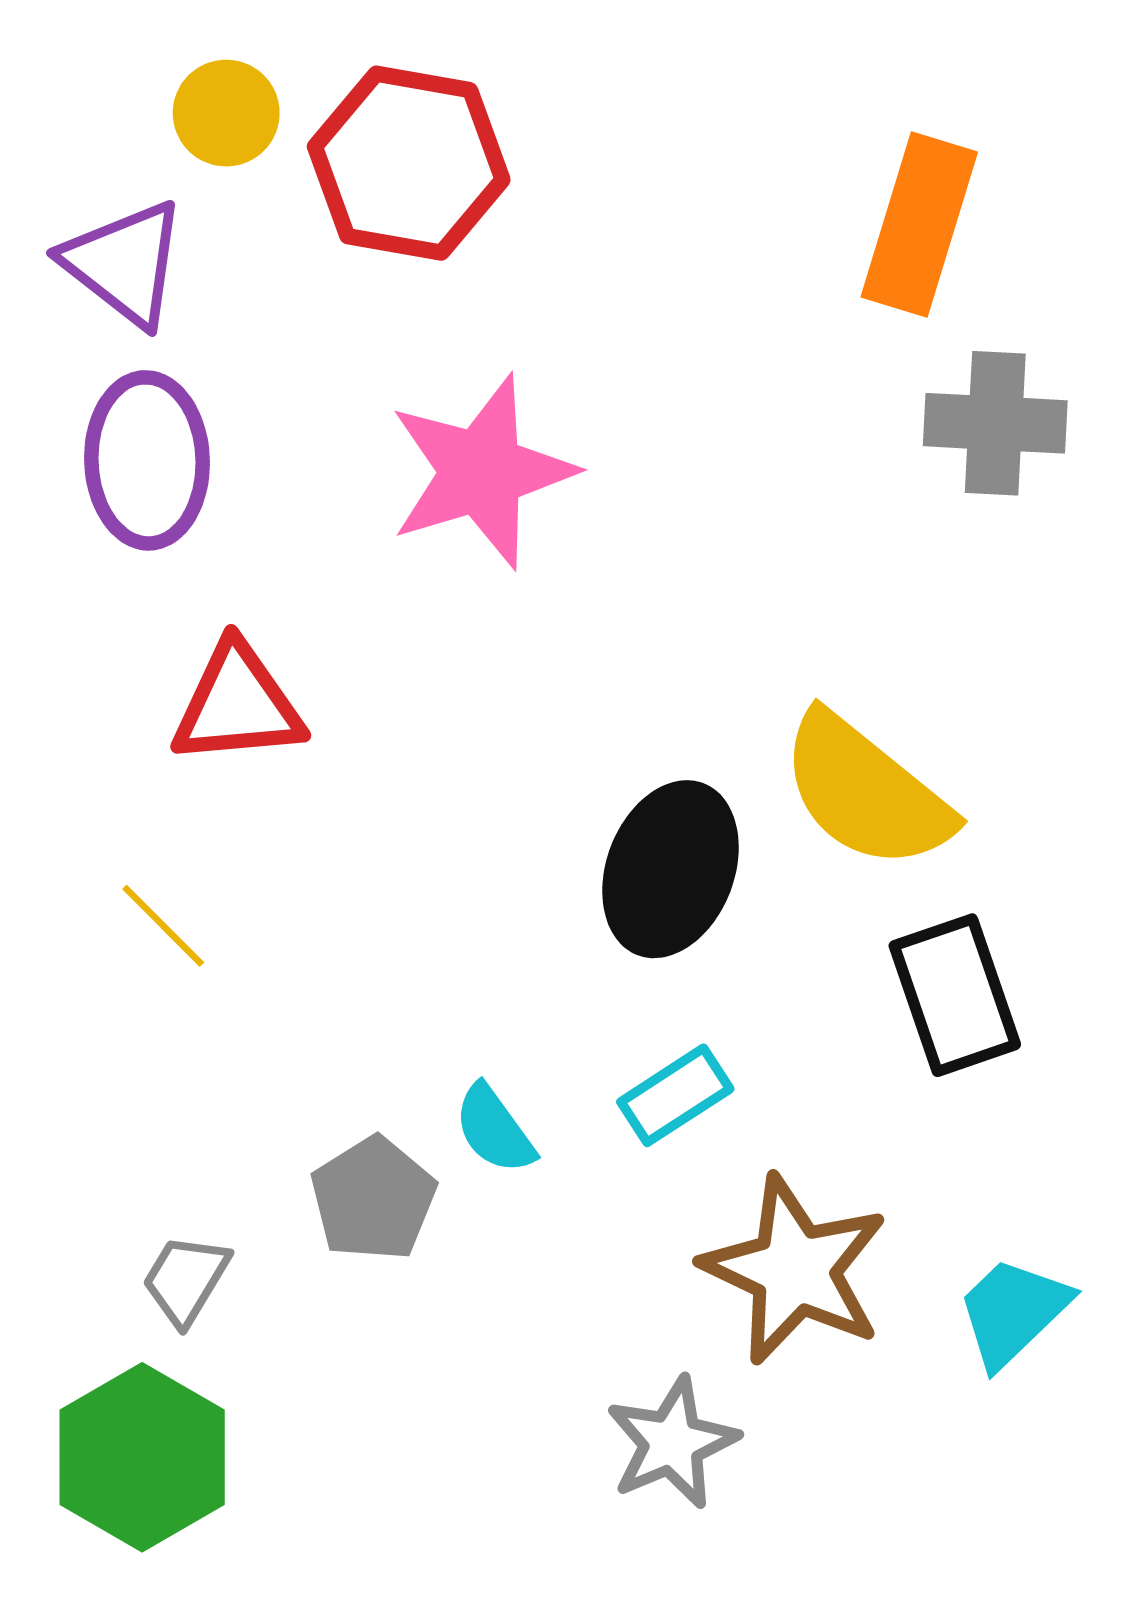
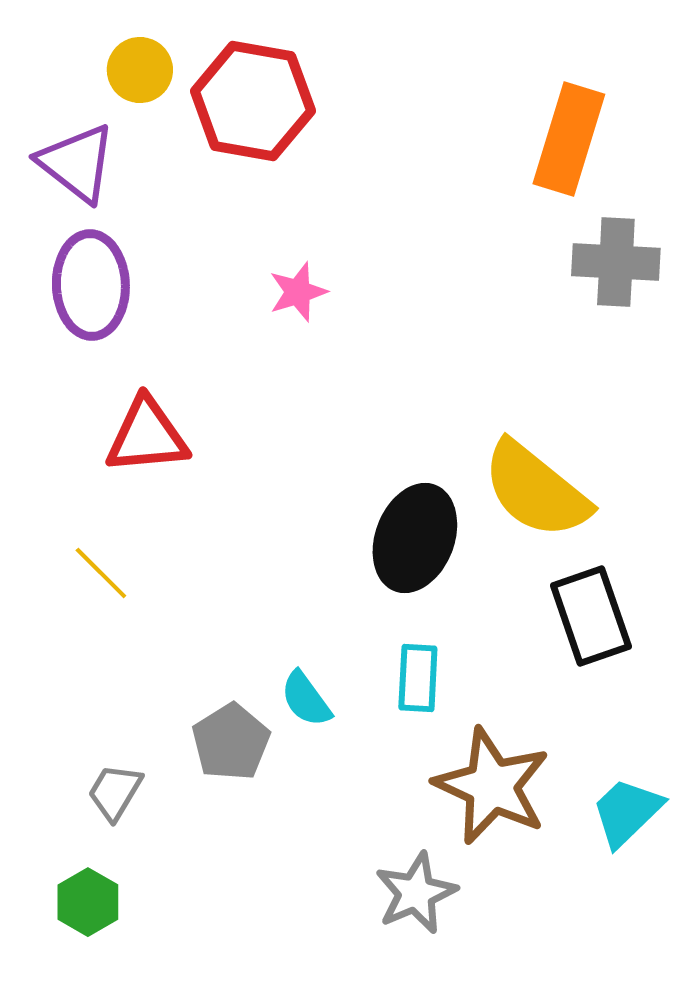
pink star: (481, 472) -> (298, 292), size x0.5
cyan rectangle: (675, 1095) -> (418, 678), turned -54
green hexagon: (142, 1457) -> (88, 902), size x0.6

